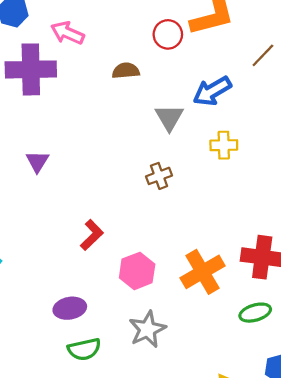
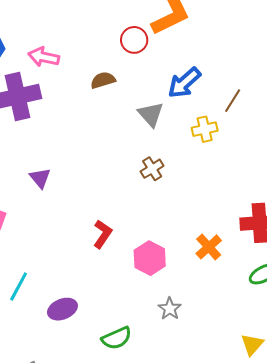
brown line: (263, 55) -> (233, 101), moved
orange cross: (203, 272) -> (209, 247), size x0.7
purple ellipse: (70, 308) -> (62, 309), moved
gray star: (147, 329) -> (170, 309), size x0.7

